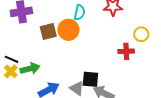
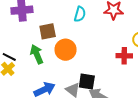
orange circle: (68, 30) -> (66, 50), moved
green arrow: (30, 69) -> (37, 54), moved, turned -102

